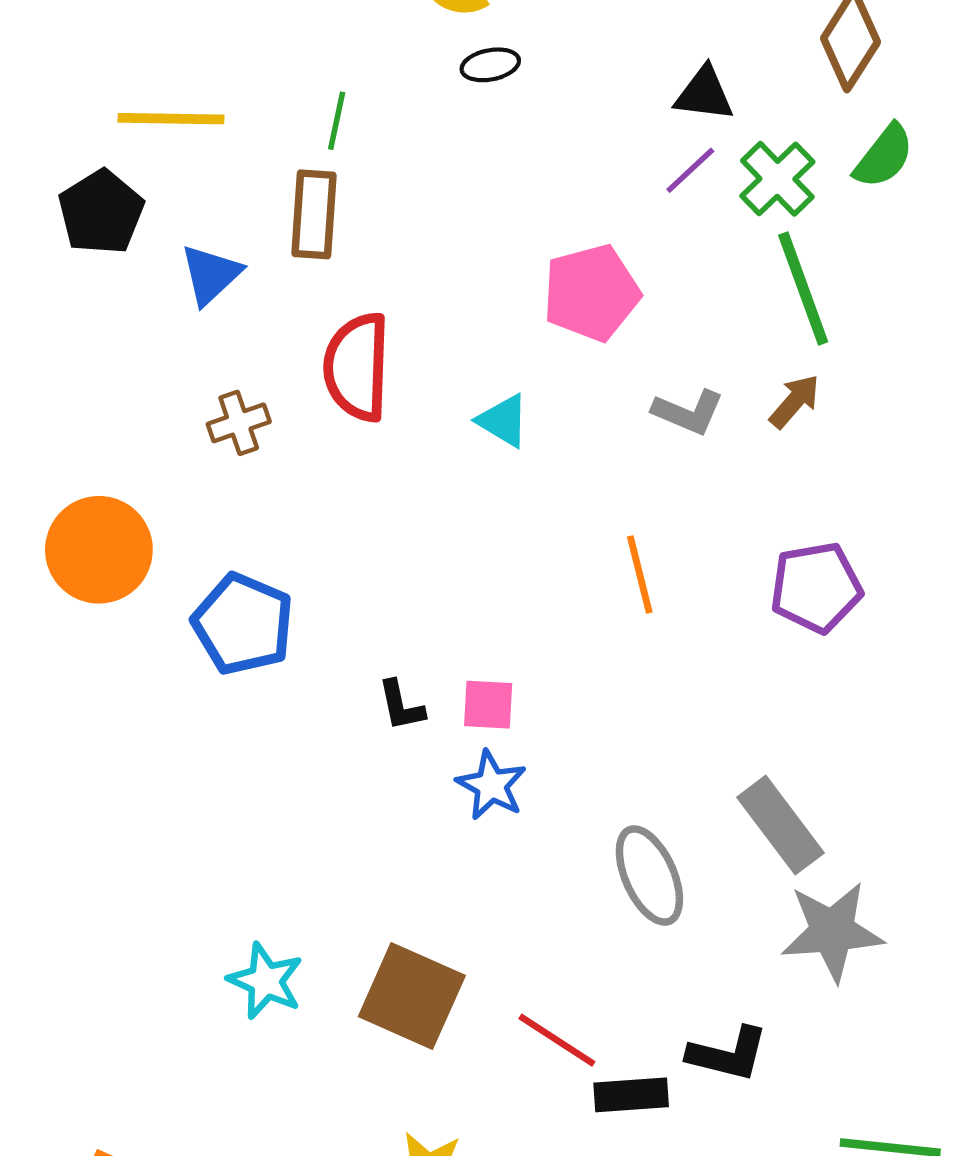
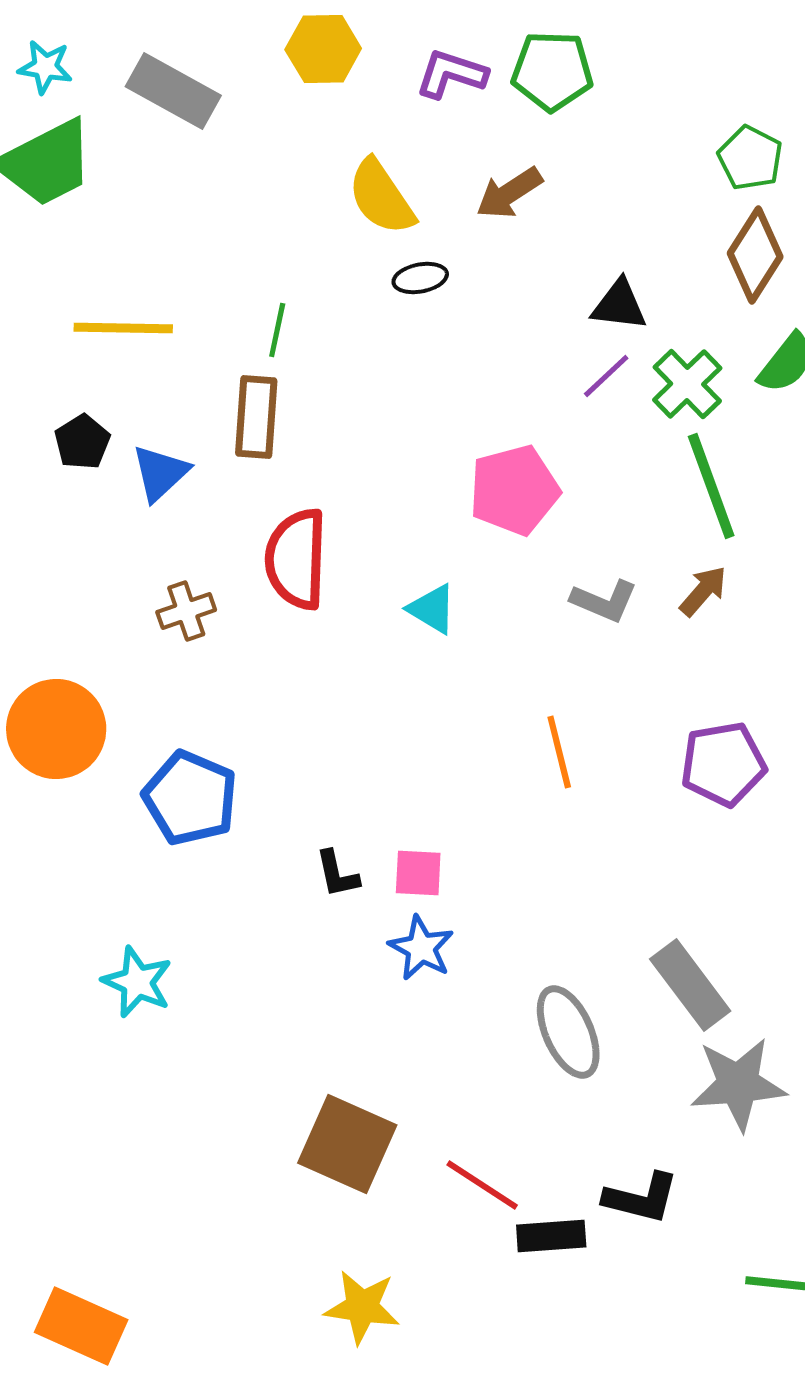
black pentagon: (101, 212) -> (82, 442), moved, size x0.7
cyan star: (266, 981) -> (137, 982), moved

